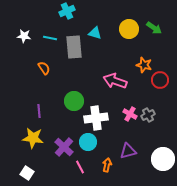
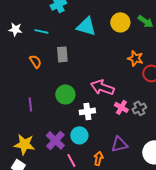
cyan triangle: (95, 33) -> (86, 26), size x1.5
gray rectangle: (74, 47) -> (62, 54), moved, size x0.7
pink arrow: (115, 81) -> (102, 87), moved
white cross: (96, 118) -> (87, 111), size x0.7
yellow star: (33, 138) -> (24, 144), moved

